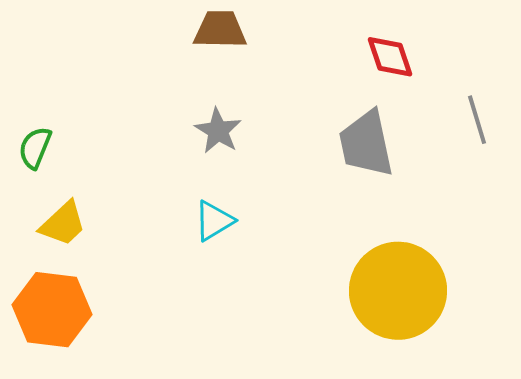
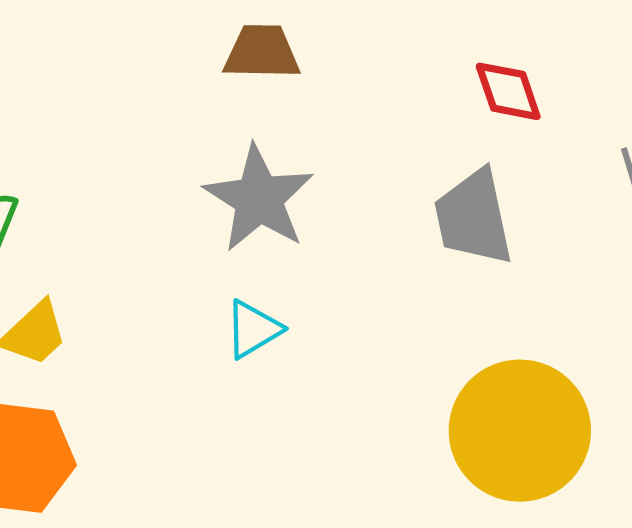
gray star: (218, 131) -> (259, 199), size x1.6

